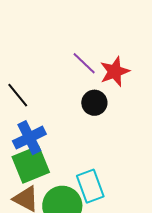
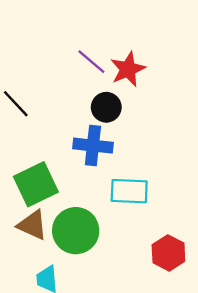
blue cross: (29, 138) -> (93, 146), moved, turned 36
cyan rectangle: (90, 186) -> (129, 191), moved, turned -64

